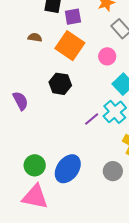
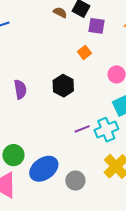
brown semicircle: (35, 37) -> (60, 12), moved
orange square: (70, 46) -> (84, 52), size x0.5
gray circle: (113, 171) -> (75, 181), moved

